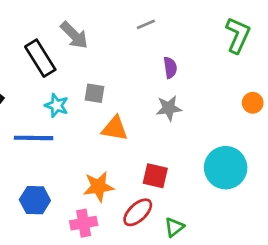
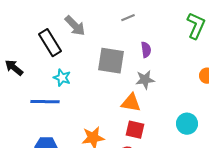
gray square: (94, 93) -> (111, 61), moved, size x1.8
orange triangle: (115, 128) -> (131, 103), moved
cyan circle: (226, 168) -> (187, 124), size x0.7

